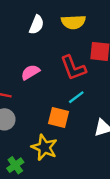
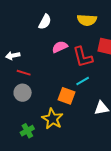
white semicircle: (37, 25) -> (45, 22), moved
pink semicircle: (30, 72) -> (60, 47), moved

